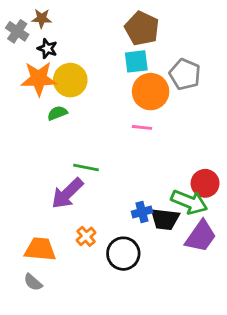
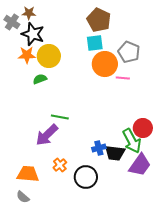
black star: (47, 49) -> (33, 34), size x1.6
orange star: (39, 79) -> (27, 55), size x0.7
pink line: (142, 127) -> (123, 78), moved
green arrow: (189, 202) -> (132, 141), turned 40

